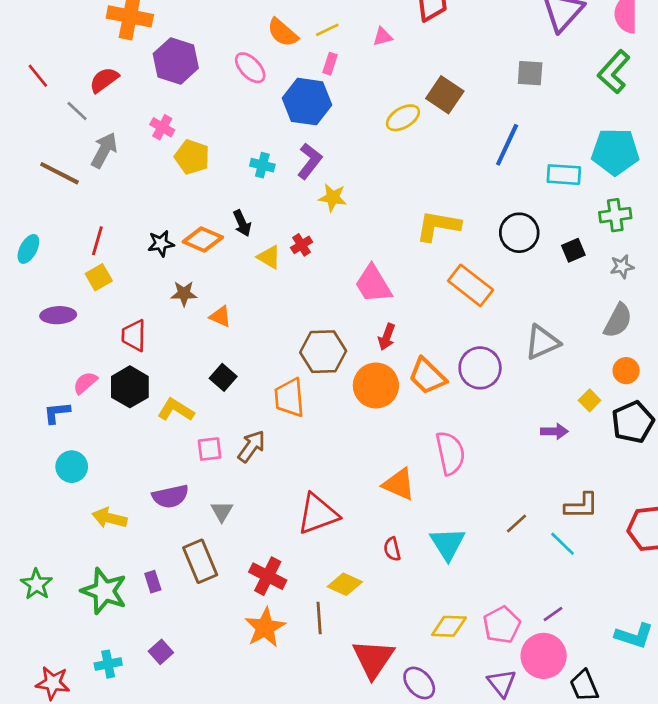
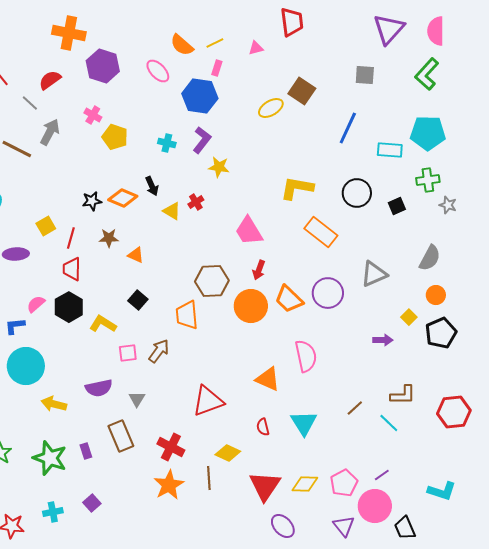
red line: (97, 241) -> (71, 238), moved
gray star: (622, 267) -> (448, 205), moved, turned 30
cyan circle: (72, 467) -> (26, 366), size x1.6
red triangle: (373, 659) -> (265, 486), moved

